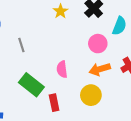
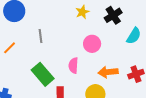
pink circle: (98, 44) -> (92, 44), moved

